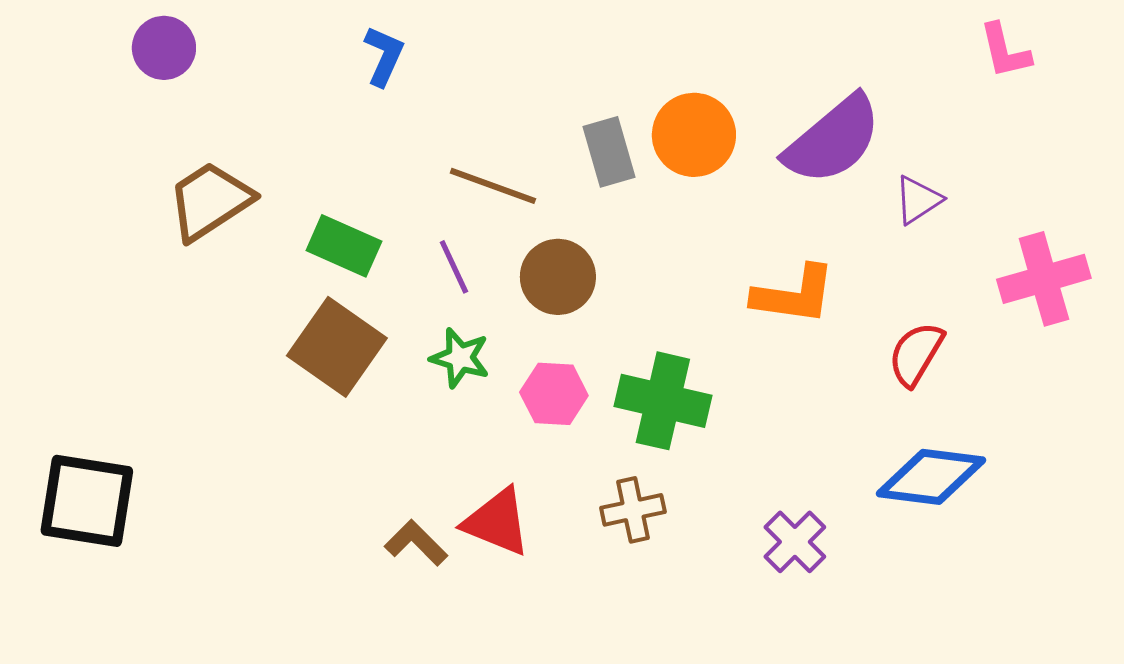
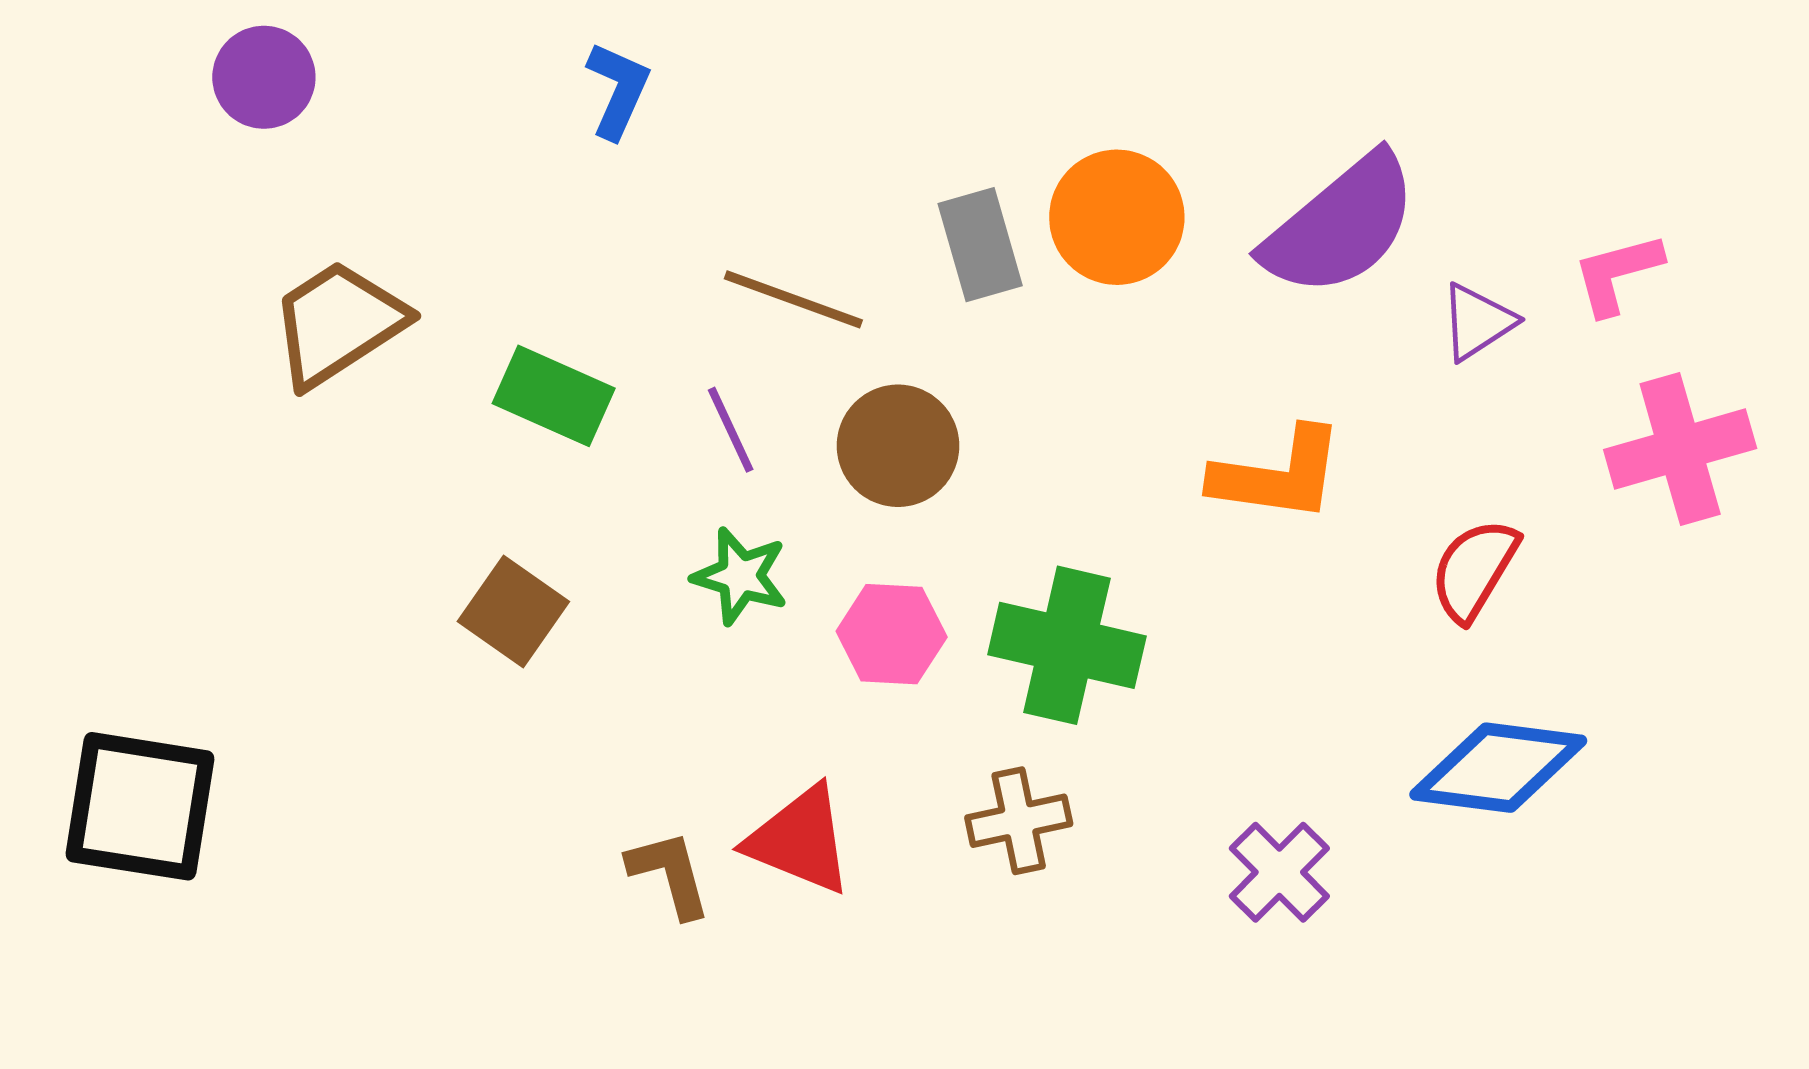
pink L-shape: (1005, 51) -> (1617, 274), moved, turned 88
brown square: (337, 347) -> (513, 612), moved, size x0.7
brown L-shape: (416, 543) -> (669, 874), turned 30

